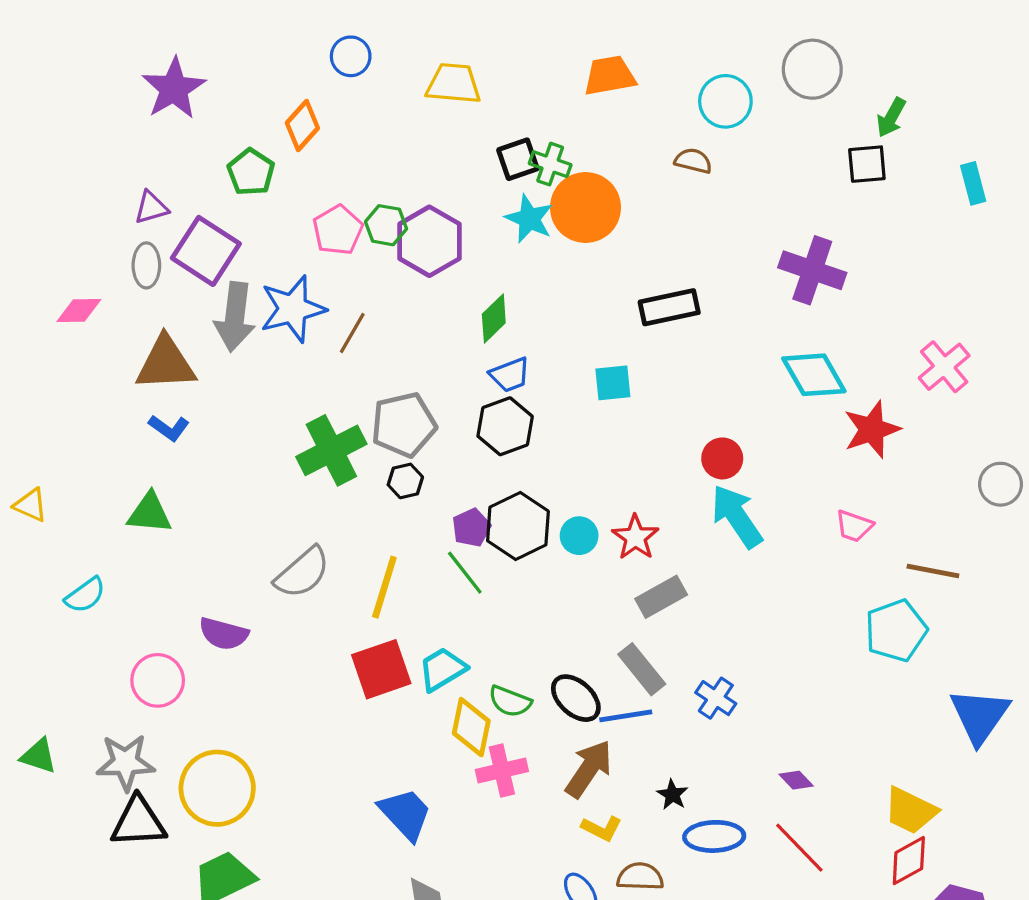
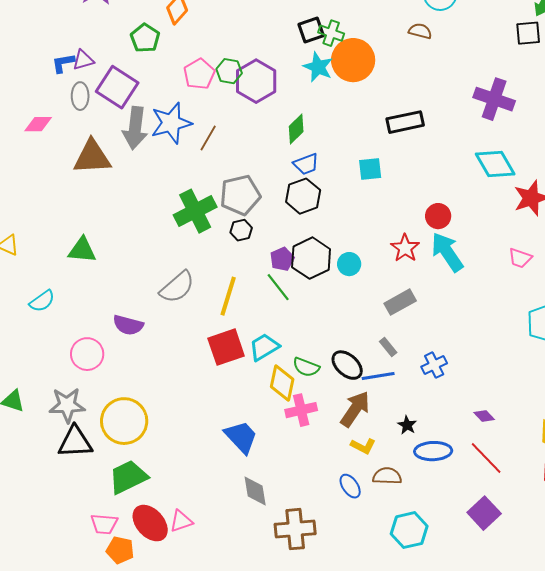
blue L-shape: (169, 428) -> (63, 63), moved, turned 135
red star: (635, 537) -> (405, 248), moved
gray rectangle: (642, 669) -> (388, 347), size x0.6
blue cross: (716, 698) -> (434, 365), turned 30

